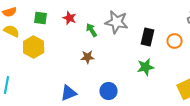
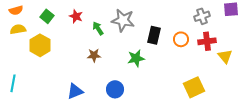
green square: (41, 18) -> (47, 16), turned 32
yellow semicircle: (12, 31) -> (18, 29), turned -35
green star: (146, 67) -> (136, 58), moved

